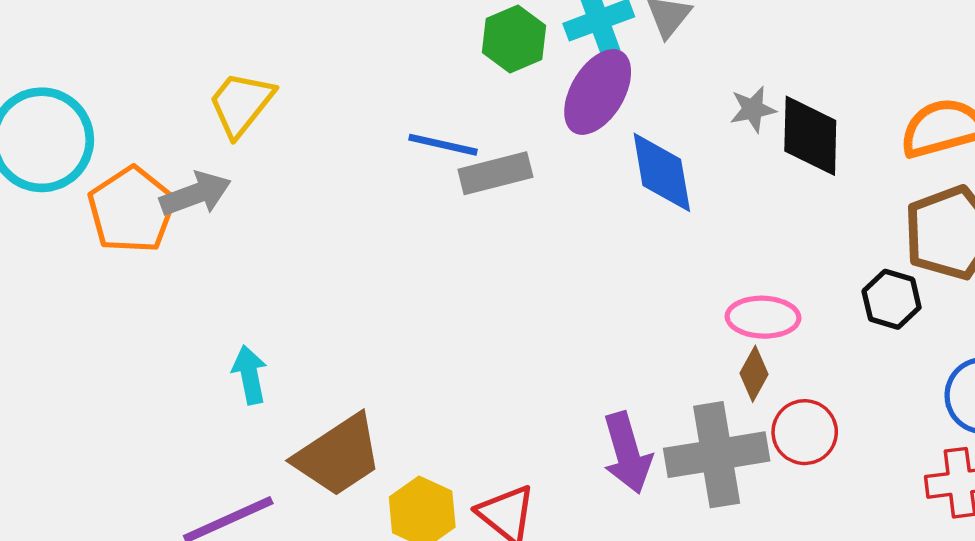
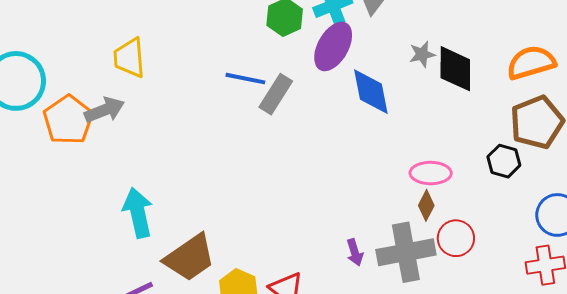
yellow trapezoid: (241, 104) -> (129, 58), turned -42
gray rectangle: (495, 173) -> (276, 94), turned -42
cyan arrow: (250, 375) -> (138, 213), size x1.5
purple arrow: (627, 453) -> (355, 252), size x0.6

